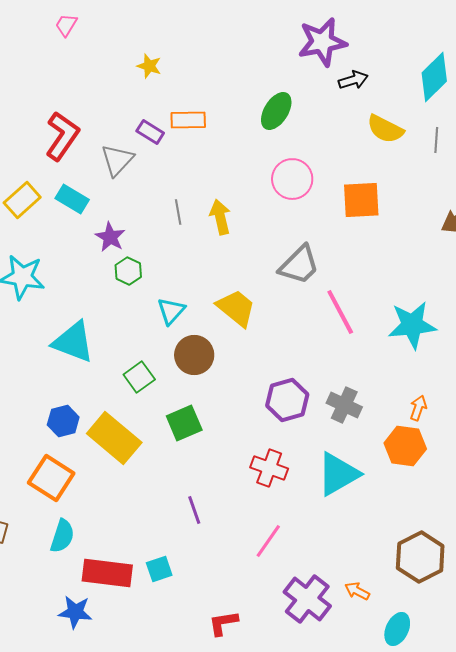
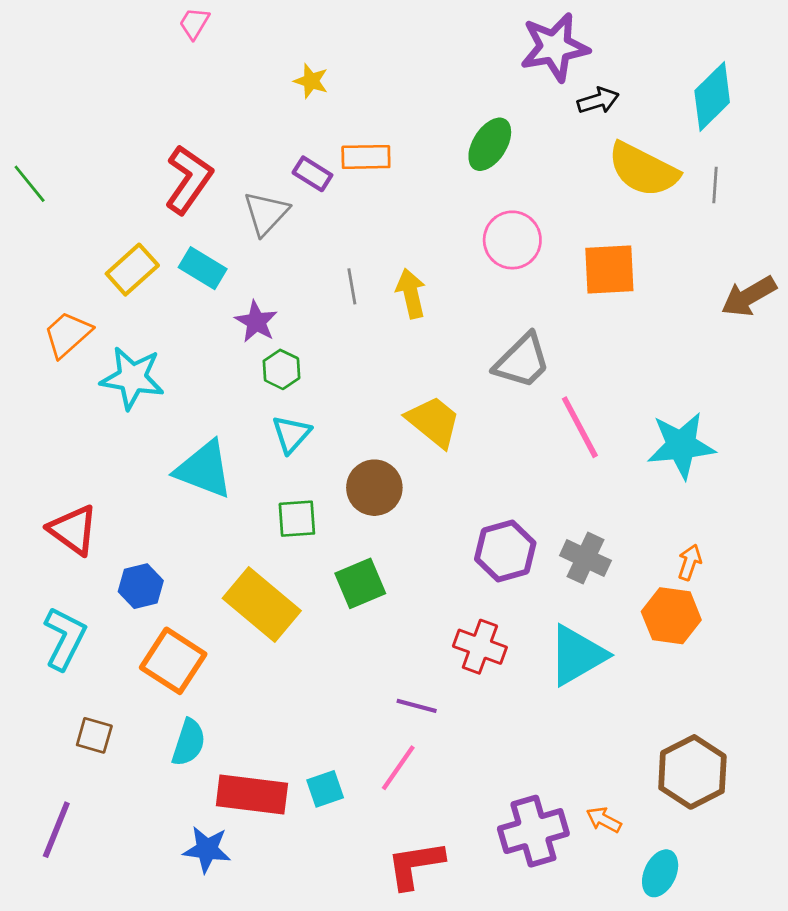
yellow semicircle: (385, 129) -> (643, 170), size x1.4
cyan triangle: (171, 311) -> (291, 434), moved
green square: (139, 377) -> (297, 519), turned 32
blue hexagon: (63, 421) -> (141, 586), moved
purple line: (194, 510) -> (417, 706), moved, turned -56
pink line: (268, 541) -> (398, 768), moved
purple cross: (307, 599) -> (533, 831), turned 36
red L-shape: (223, 623) -> (415, 865), size x1.4

